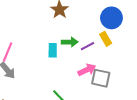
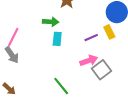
green arrow: (70, 42) -> (51, 22), moved
gray square: (101, 78) -> (102, 70), turned 36

